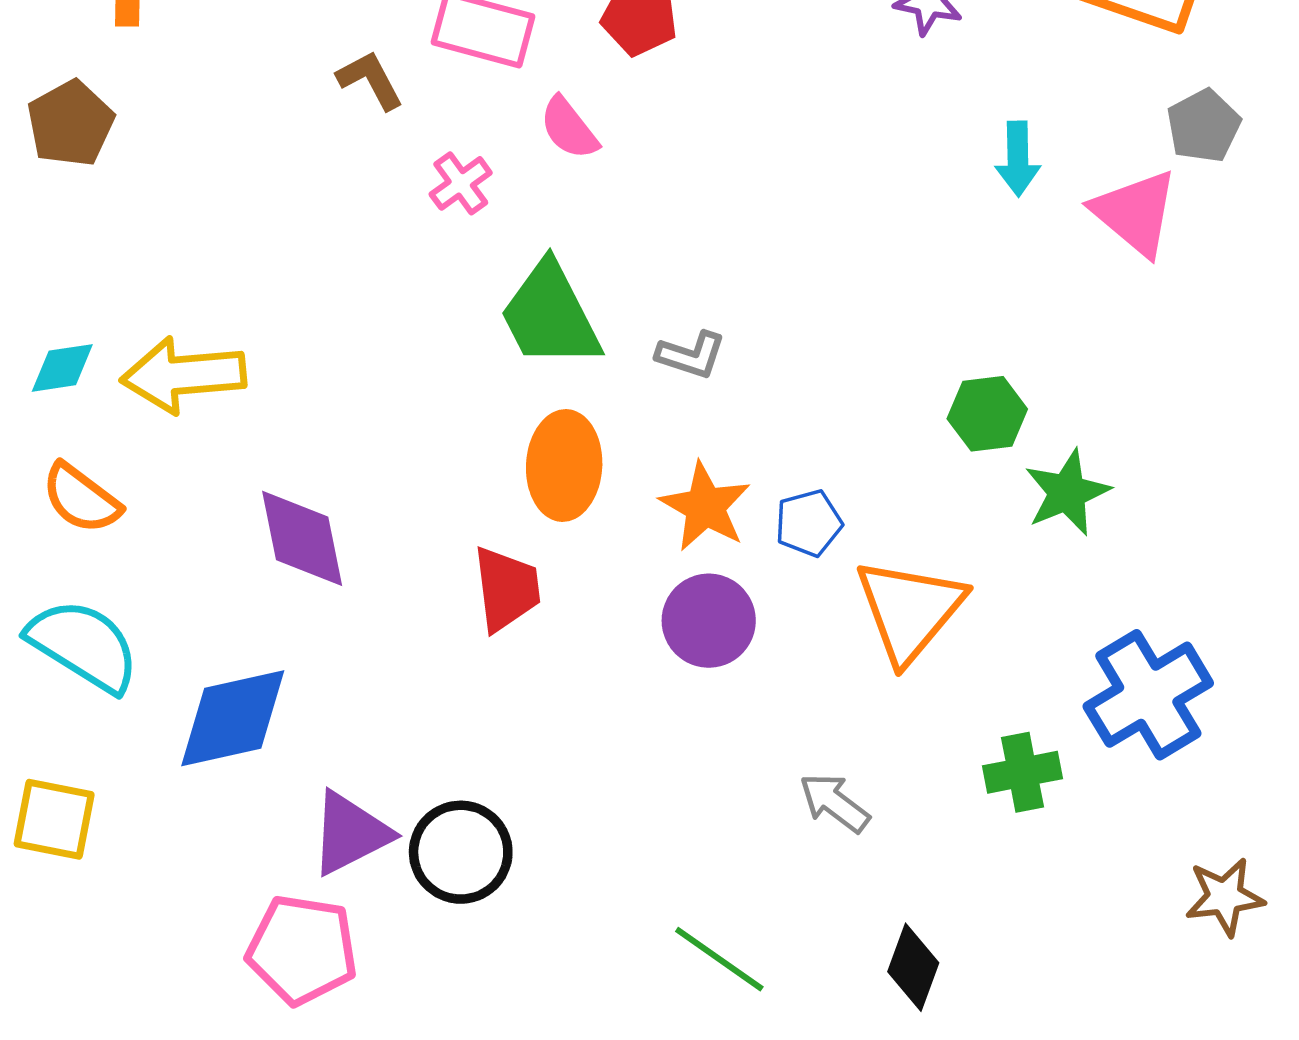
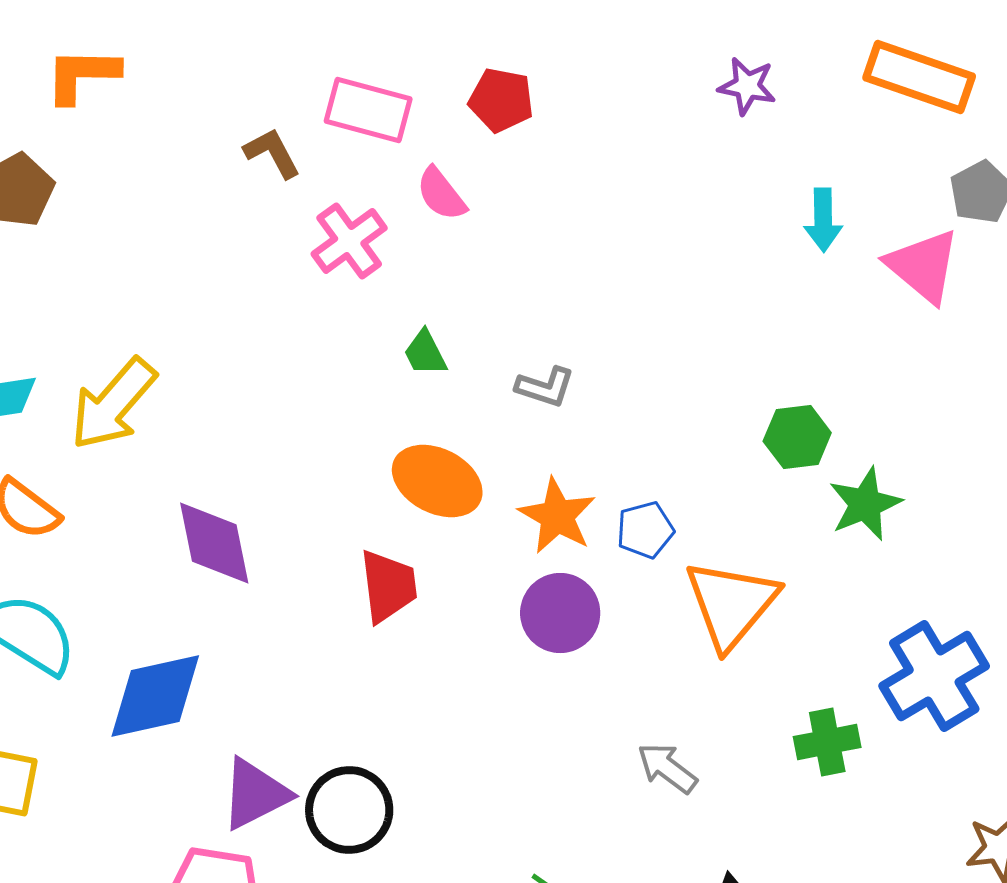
pink cross: (461, 183) -> (349, 241), size x1.4
green trapezoid: (550, 315) -> (425, 353), size x0.5
yellow arrow: (183, 375) -> (113, 404), turned -44
orange ellipse: (564, 466) -> (437, 481), turned -66

